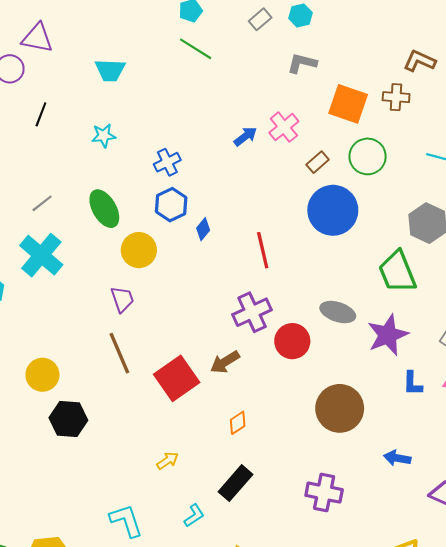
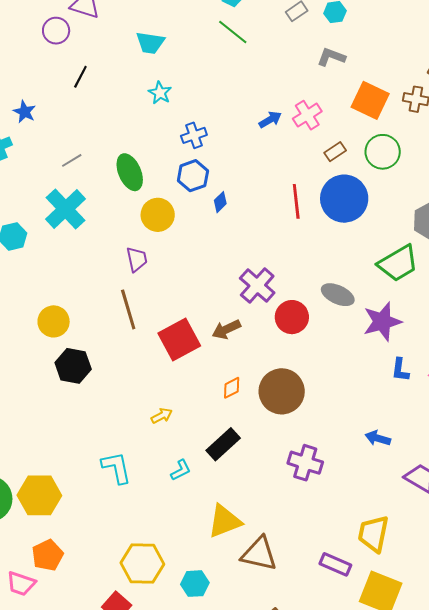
cyan star: (104, 136) -> (160, 93), moved, turned 30
red line: (263, 250) -> (296, 201), moved
green trapezoid: (397, 272) -> (398, 263), turned -105
purple cross: (252, 312) -> (257, 286), turned -30
brown circle: (340, 408) -> (282, 391), moved

